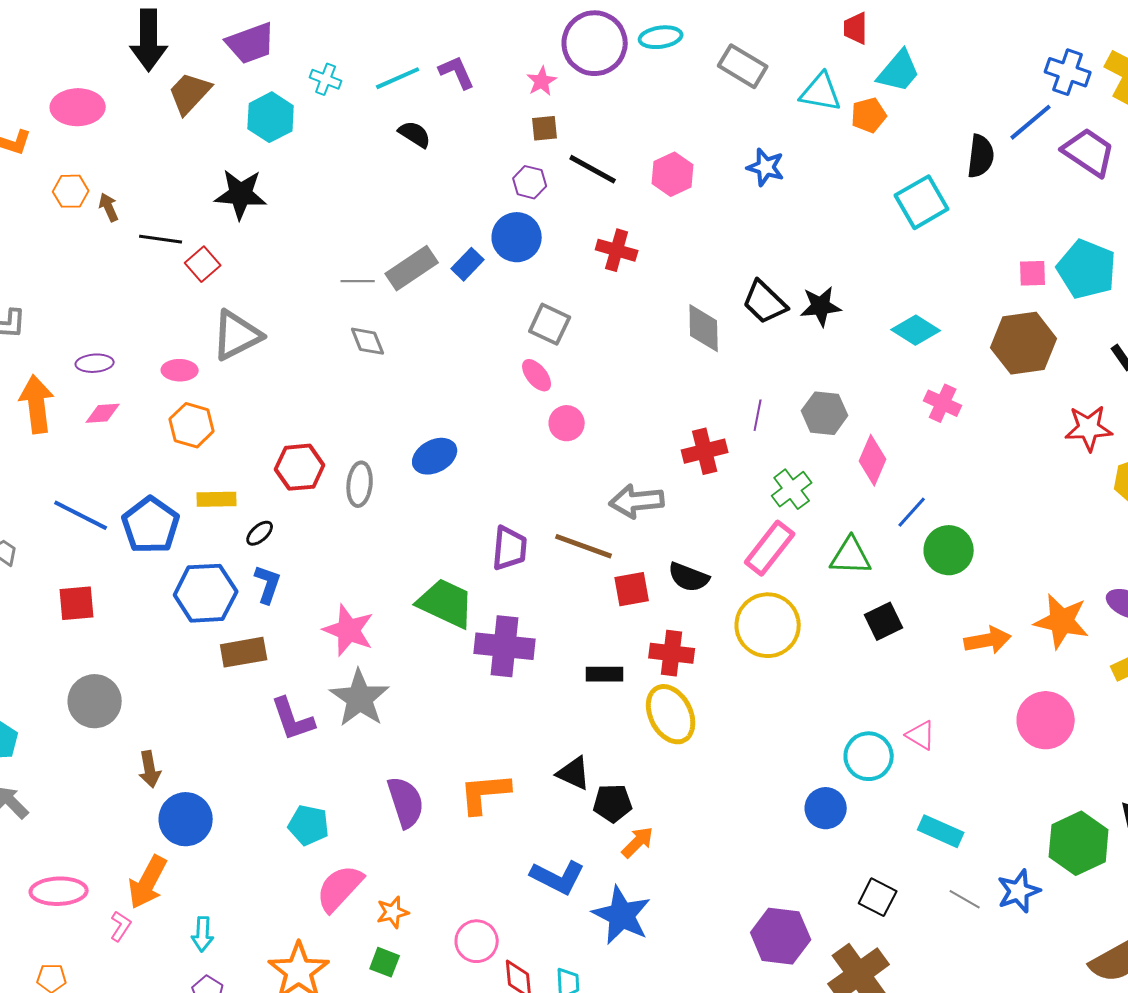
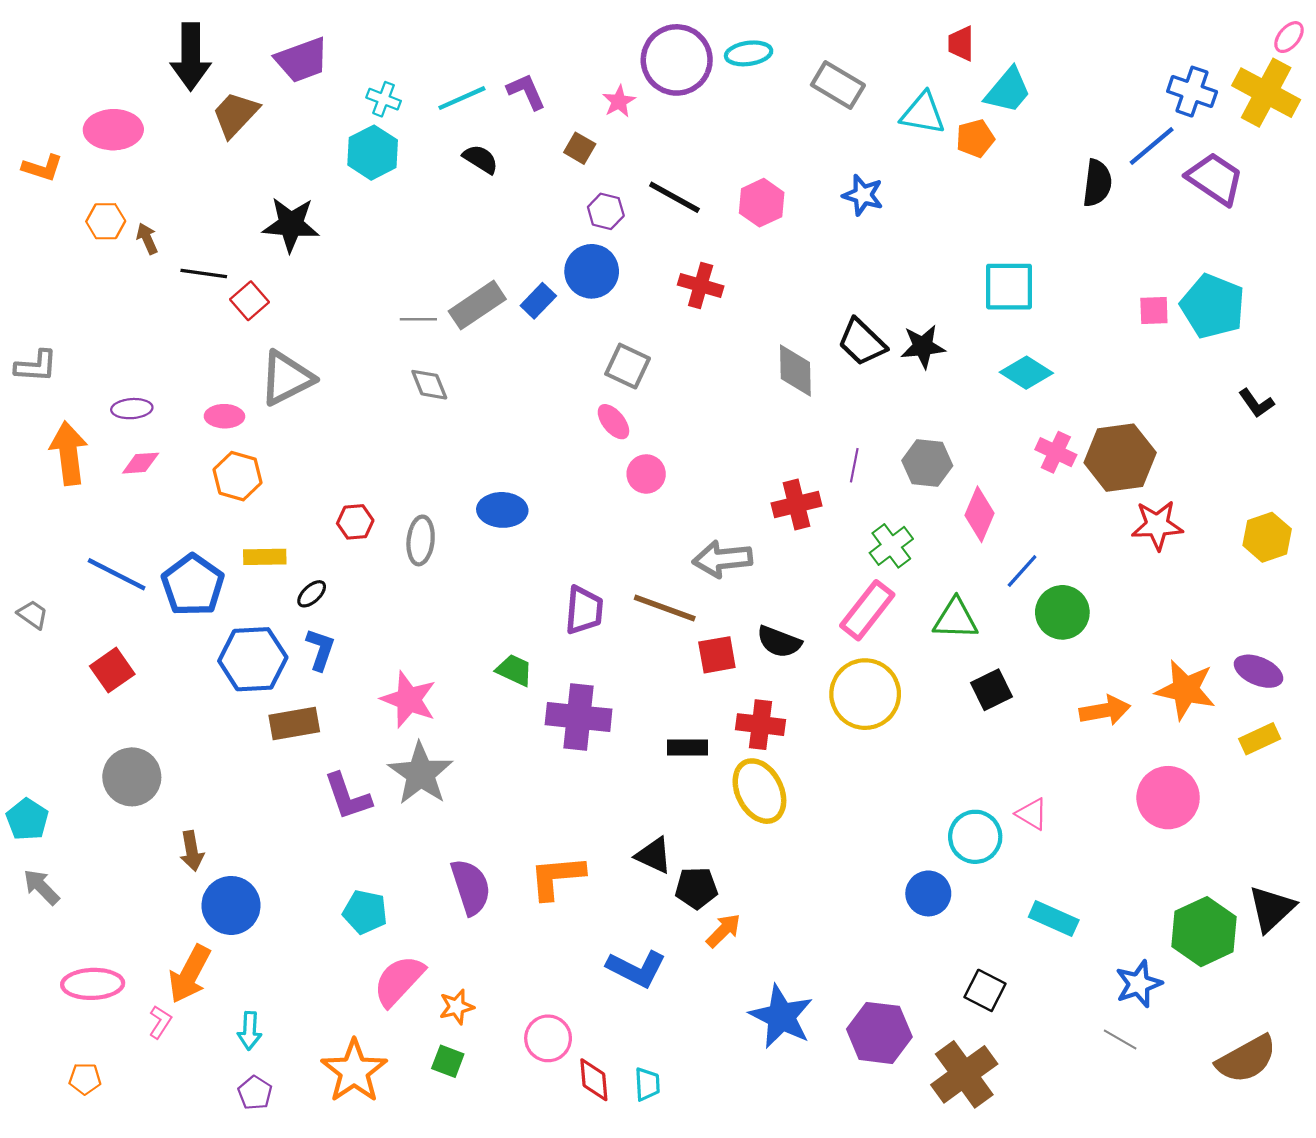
cyan hexagon: (271, 117) -> (373, 153), moved
brown square: (545, 128) -> (580, 148), moved, turned 36
cyan square: (922, 202) -> (1009, 287), moved, turned 30
brown hexagon: (1024, 343) -> (1120, 458), moved
red star: (1089, 428) -> (1157, 525), moved
blue ellipse: (435, 456) -> (502, 510), turned 30
red hexagon: (300, 467) -> (355, 522), size x0.7
red square: (77, 603) -> (112, 670), turned -30
green trapezoid: (446, 603) -> (514, 670), size x0.6
gray line: (965, 899) -> (1120, 1039), moved
blue star: (622, 915) -> (781, 1017), moved

